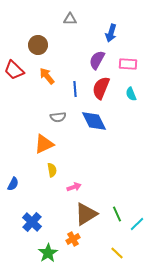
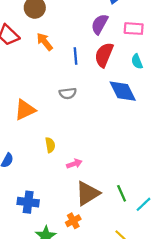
gray semicircle: (58, 117) -> (68, 93), moved
blue diamond: (94, 121) -> (123, 91), moved
orange triangle: (44, 144) -> (25, 110), moved
blue cross: (32, 222) -> (28, 202), turned -36

